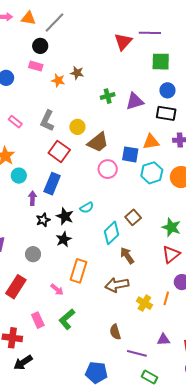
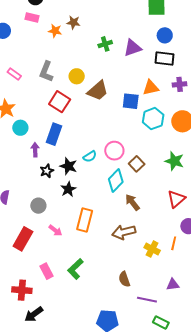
pink circle: (108, 169) -> (114, 151), moved
green star: (171, 227) -> (174, 161), moved
pink arrow: (57, 290) -> (55, 230), moved

